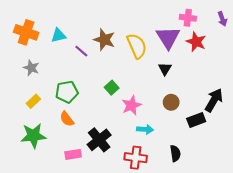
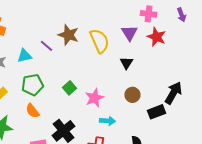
cyan triangle: (58, 35) -> (24, 56), moved
purple triangle: (168, 38) -> (129, 33), size x0.7
green square: (112, 88) -> (69, 88), moved

